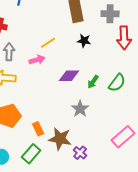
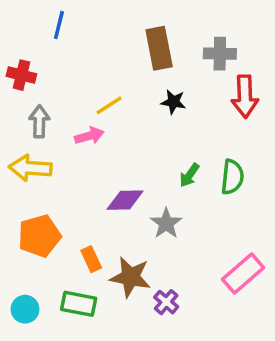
purple diamond: (69, 76) -> (125, 200), moved
green semicircle: (117, 83) -> (232, 177), turned -30
green rectangle: (31, 154) -> (79, 304), turned 60

